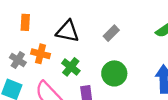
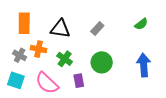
orange rectangle: (25, 22) -> (24, 23), size x1.5

